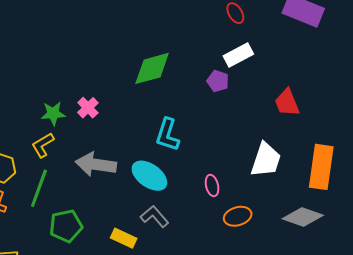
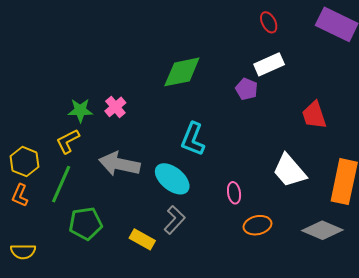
white trapezoid: (266, 160) -> (289, 171), turned 117
gray L-shape: (155, 216) -> (175, 220), turned 80

